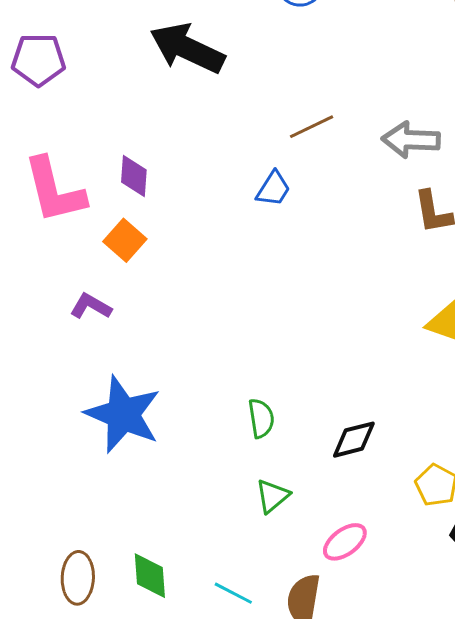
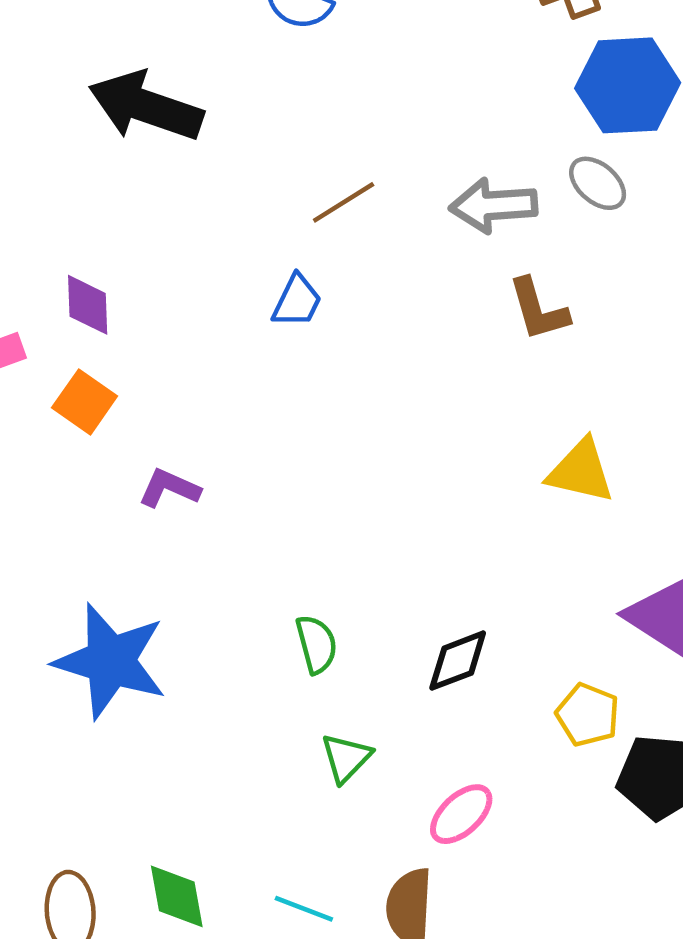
purple L-shape: (91, 306) -> (169, 488), moved

